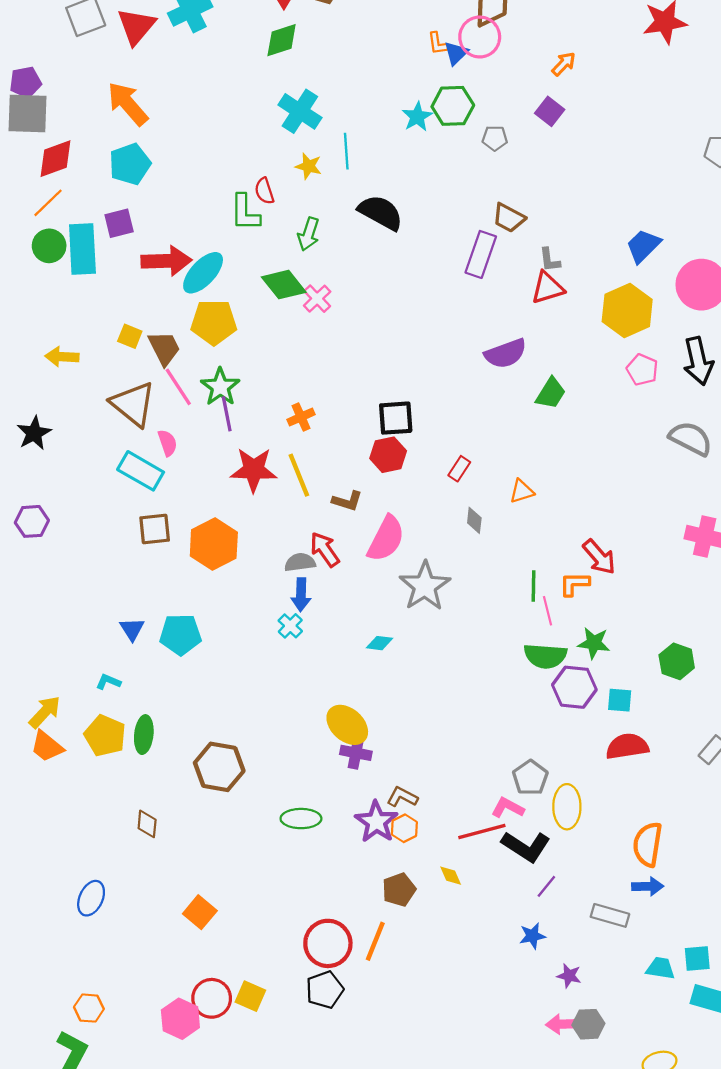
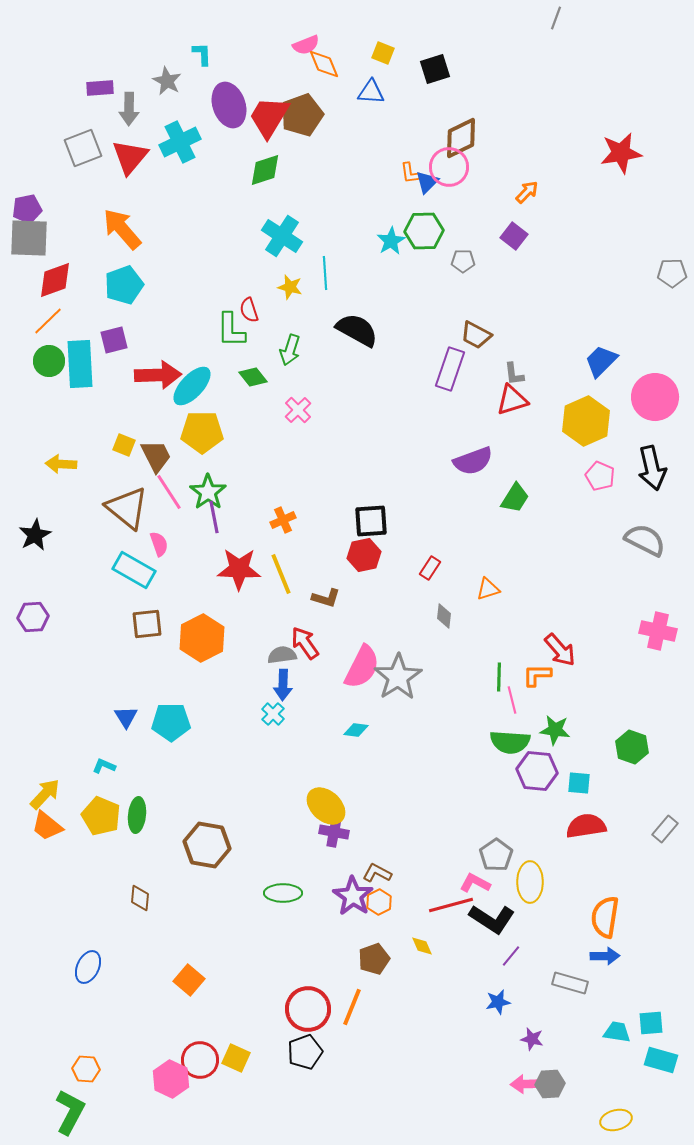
green diamond: (284, 285) -> (253, 377), moved, size x0.7
pink semicircle: (386, 539) -> (362, 667), moved

